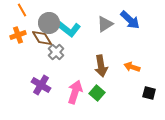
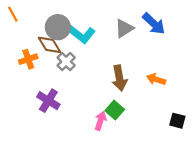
orange line: (22, 10) -> (13, 14), moved
orange cross: (18, 35) -> (28, 59), moved
pink arrow: (75, 92) -> (100, 121), moved, size x0.7
black square: (149, 93) -> (177, 121), moved

